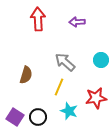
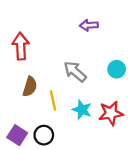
red arrow: (38, 19) -> (21, 46), moved
yellow line: (59, 87) -> (53, 100), moved, turned -36
cyan star: (69, 111) -> (82, 110), moved

